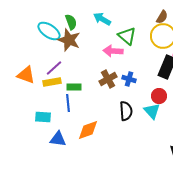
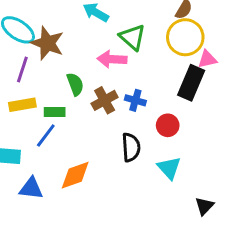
green semicircle: (71, 22) -> (75, 84), moved
purple line: (54, 68) -> (22, 70), moved, turned -30
red circle: (159, 96) -> (168, 125), moved
blue line: (68, 103) -> (46, 136), turned 42
cyan triangle: (152, 111) -> (169, 168), moved

